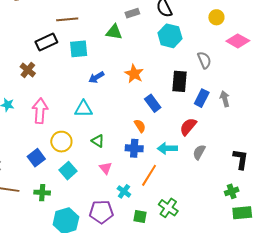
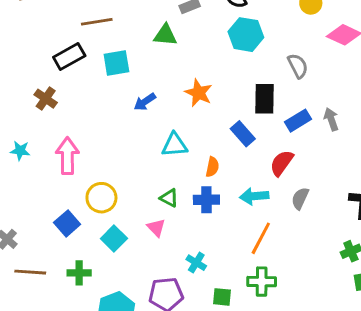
blue rectangle: (202, 98) -> (298, 121), turned 36
blue rectangle: (153, 103) -> (243, 134), moved
cyan triangle: (84, 109) -> (174, 145), moved
orange semicircle: (140, 126) -> (212, 167), turned 48
green triangle: (98, 141) -> (169, 198), moved
pink triangle: (106, 168) -> (156, 228), moved
orange line: (149, 175) -> (261, 238), moved
green cross: (168, 208) -> (262, 282), turned -30

